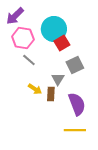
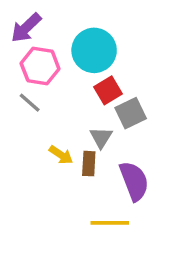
red square: (62, 43) -> (108, 90), moved
gray line: (29, 60) -> (30, 103), moved
yellow line: (75, 130) -> (110, 223), moved

